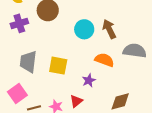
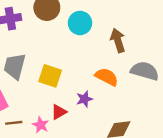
cyan circle: (84, 29) -> (80, 23), moved
red triangle: (76, 101) -> (59, 112), moved

